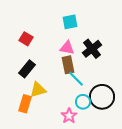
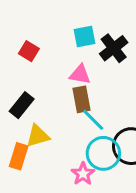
red square: (26, 39) -> (29, 51), moved
black cross: (92, 49) -> (114, 48), moved
cyan circle: (83, 102) -> (103, 153), size x1.5

